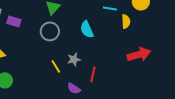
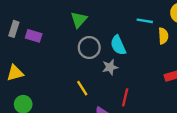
gray circle: (50, 31) -> (89, 47), moved
gray star: (74, 59) -> (110, 67), moved

